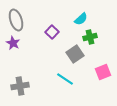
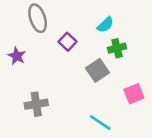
gray ellipse: (16, 20) -> (38, 18), moved
cyan line: (65, 79) -> (100, 122), moved
gray cross: (20, 86) -> (36, 104), moved

